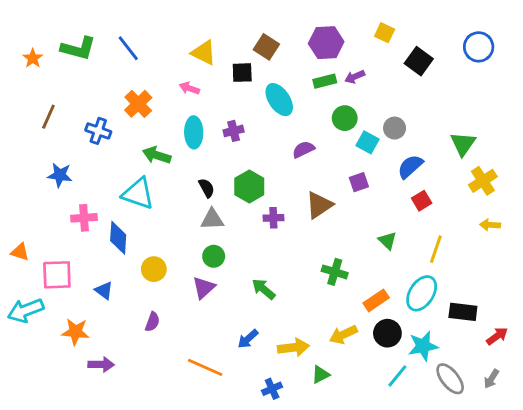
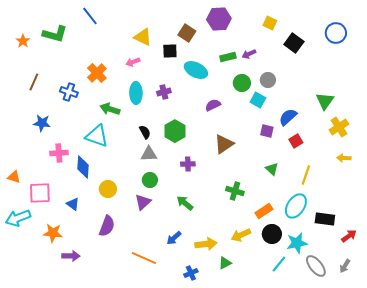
purple hexagon: (326, 43) -> (219, 19), moved
blue line: (128, 48) -> (90, 16), moved
pink arrow: (189, 88) -> (133, 62), turned -40
cyan ellipse: (279, 100) -> (196, 70), turned -30
gray circle: (395, 128) -> (268, 80), moved
purple square: (359, 182) -> (267, 131), moved, turned 32
purple cross: (273, 218) -> (188, 164), moved
purple semicircle: (152, 322) -> (107, 226), size x1.5

